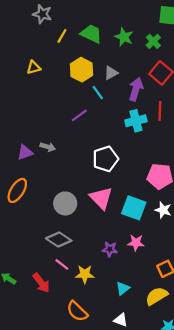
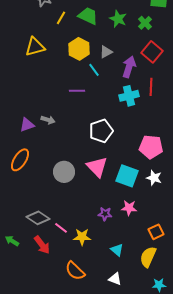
yellow triangle: (34, 67) -> (35, 47), size x1.5
purple line: (79, 115) -> (77, 91), turned 35
gray diamond: (59, 239) -> (38, 218), moved
cyan triangle: (123, 288) -> (117, 250), turned -40
yellow semicircle: (157, 296) -> (148, 257), turned -35

